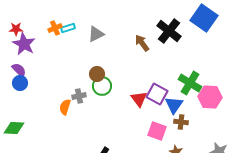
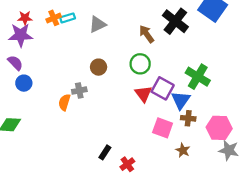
red star: (16, 29) -> (25, 18), moved
purple star: (24, 44) -> (21, 35), turned -30
blue circle: (20, 83) -> (24, 83), moved
green circle: (102, 86) -> (140, 64), moved
pink hexagon: (210, 97) -> (219, 128), moved

